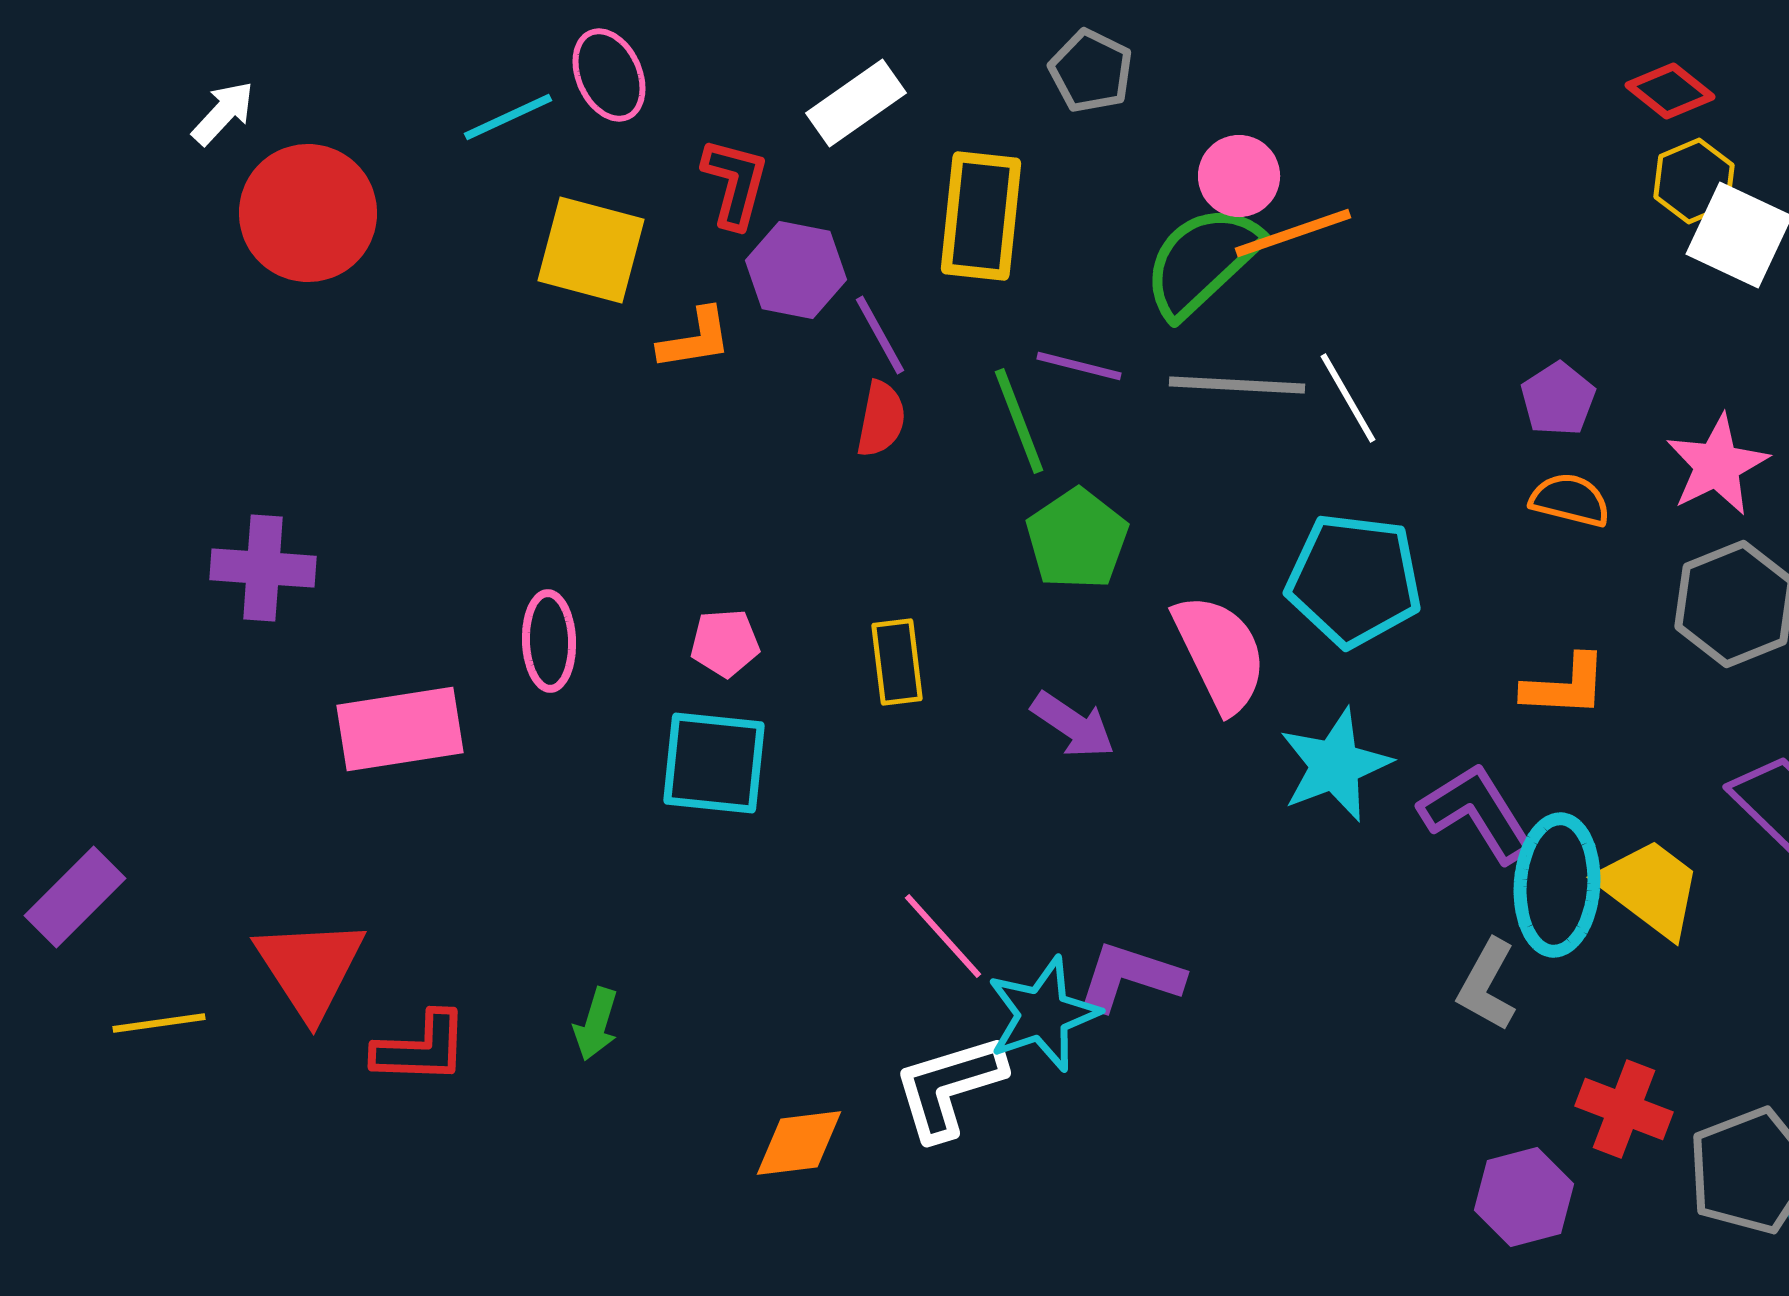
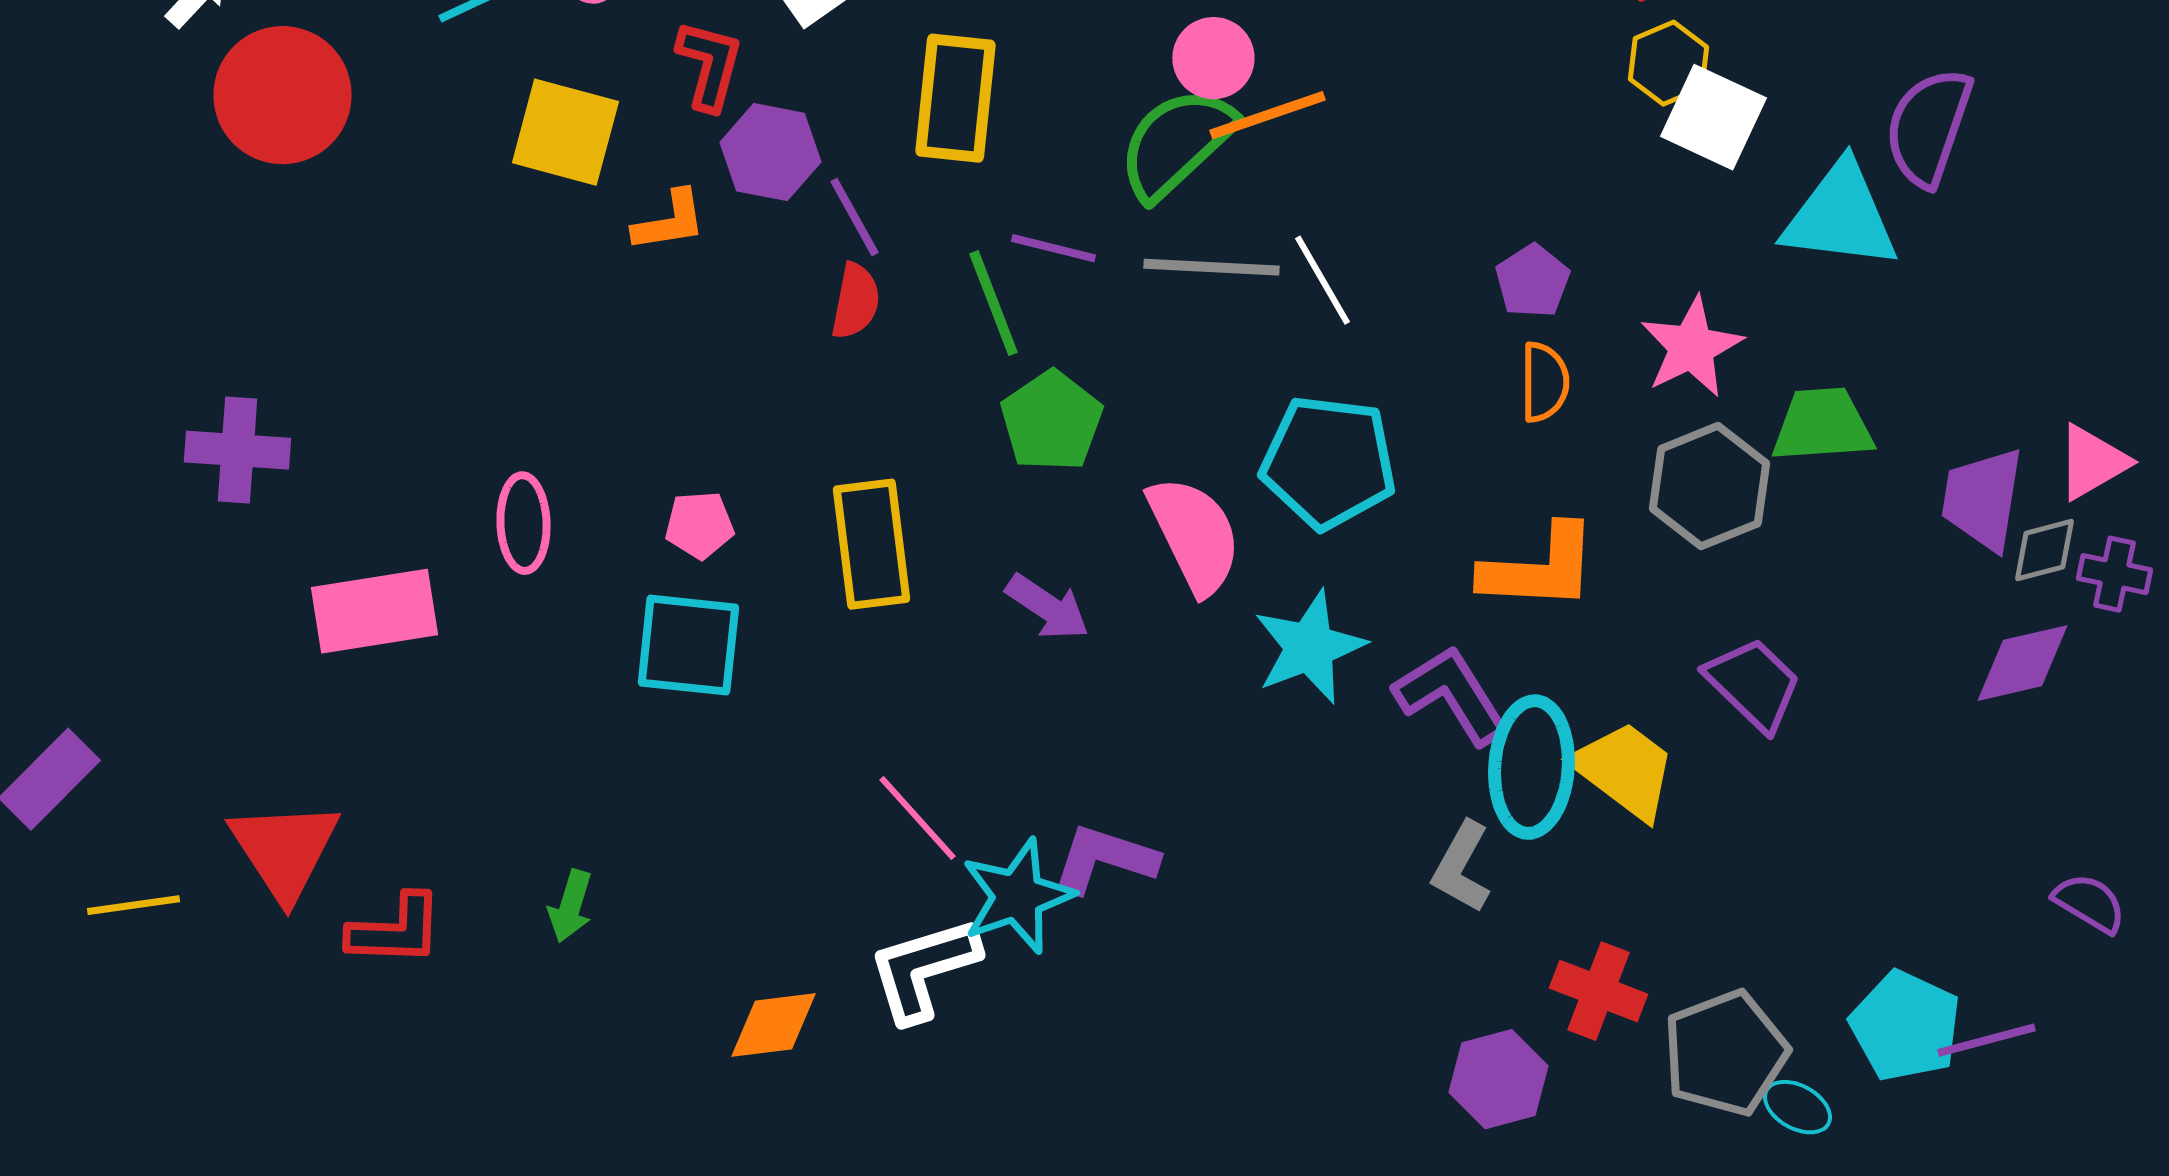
orange semicircle: (1570, 500) -> (1544, 382), turned 76
yellow rectangle: (897, 662) -> (871, 544), size x1.5
orange L-shape: (1565, 686) -> (1539, 568), size x1.4

